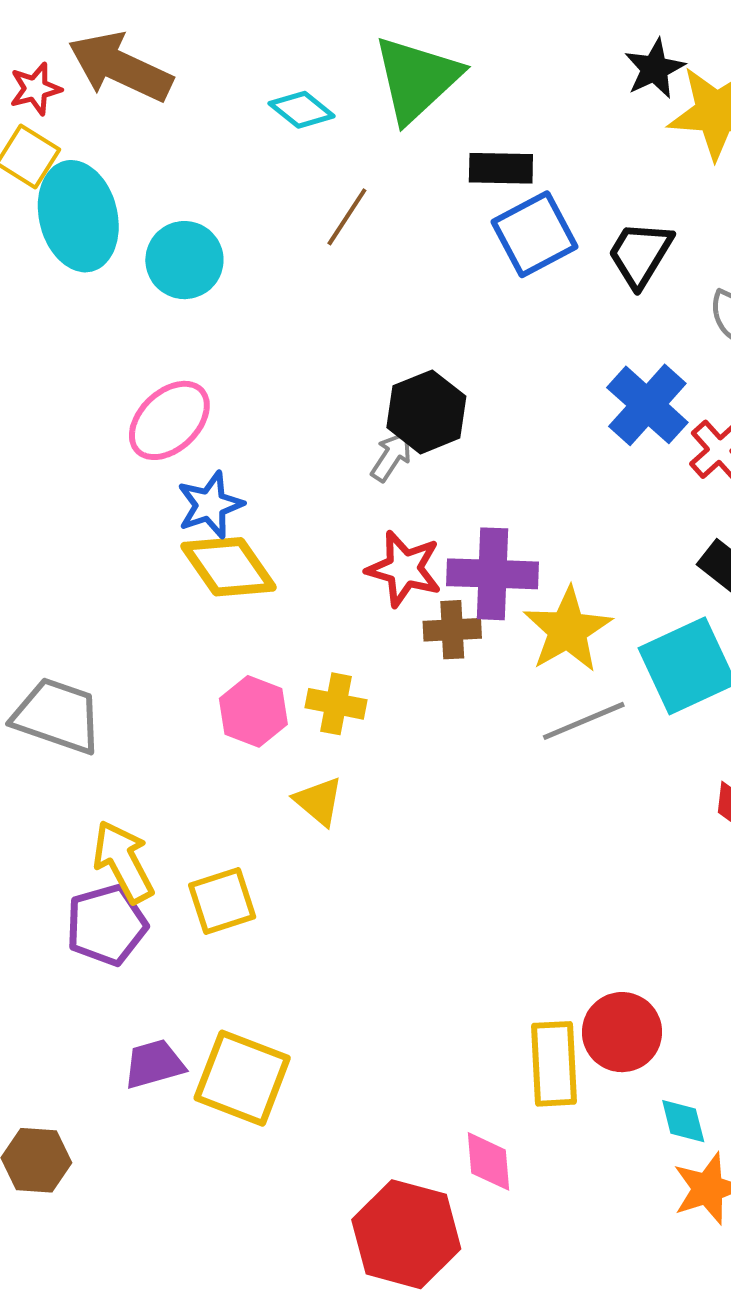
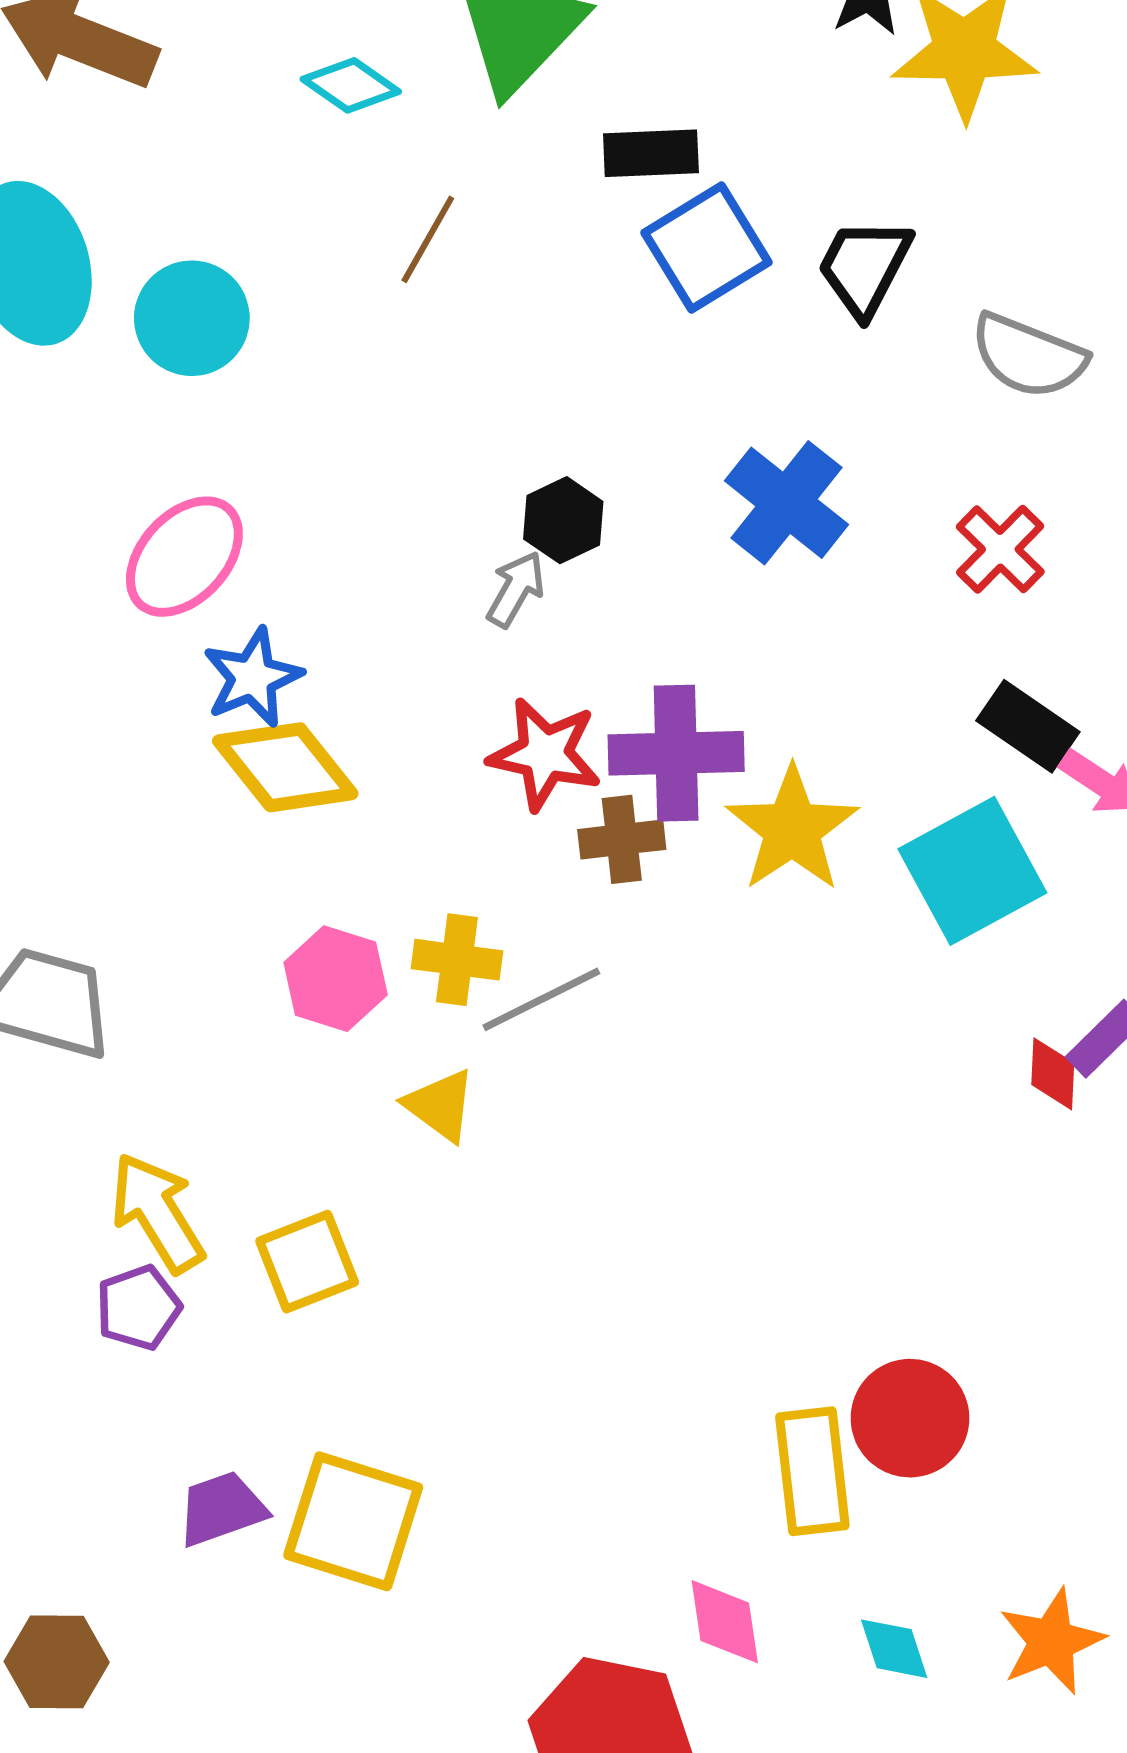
blue cross: (647, 405) -> (786, 503), moved
black hexagon: (426, 412) -> (563, 520), size x0.7
gray line: (584, 721) -> (541, 999), moved
purple pentagon: (107, 925) -> (138, 1308), size x0.7
cyan diamond: (683, 1121) -> (894, 1649), moved

